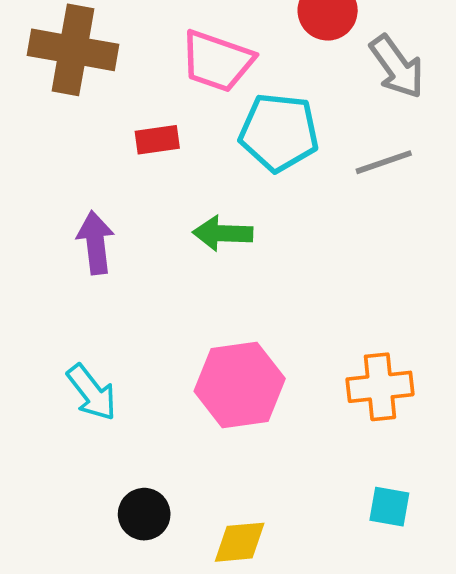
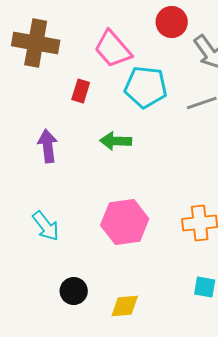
pink trapezoid: (217, 61) -> (113, 49), turned 30
red rectangle: (157, 140) -> (81, 91), turned -65

